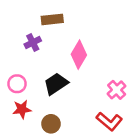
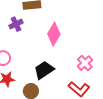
black trapezoid: (56, 84) -> (44, 70), moved

